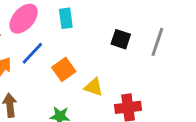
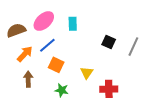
orange square: (64, 69) -> (56, 65), moved, turned -35
yellow triangle: (94, 87) -> (87, 73), turned 40

